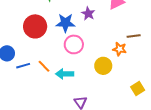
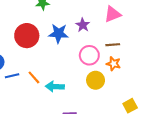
brown line: (134, 36) -> (113, 45), moved
pink circle: (74, 44) -> (89, 55), moved

